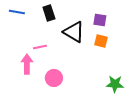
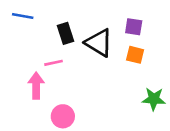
black rectangle: (49, 13) -> (66, 33), moved
pink circle: (54, 78) -> (63, 116), moved
green star: (115, 84) -> (154, 99), moved

